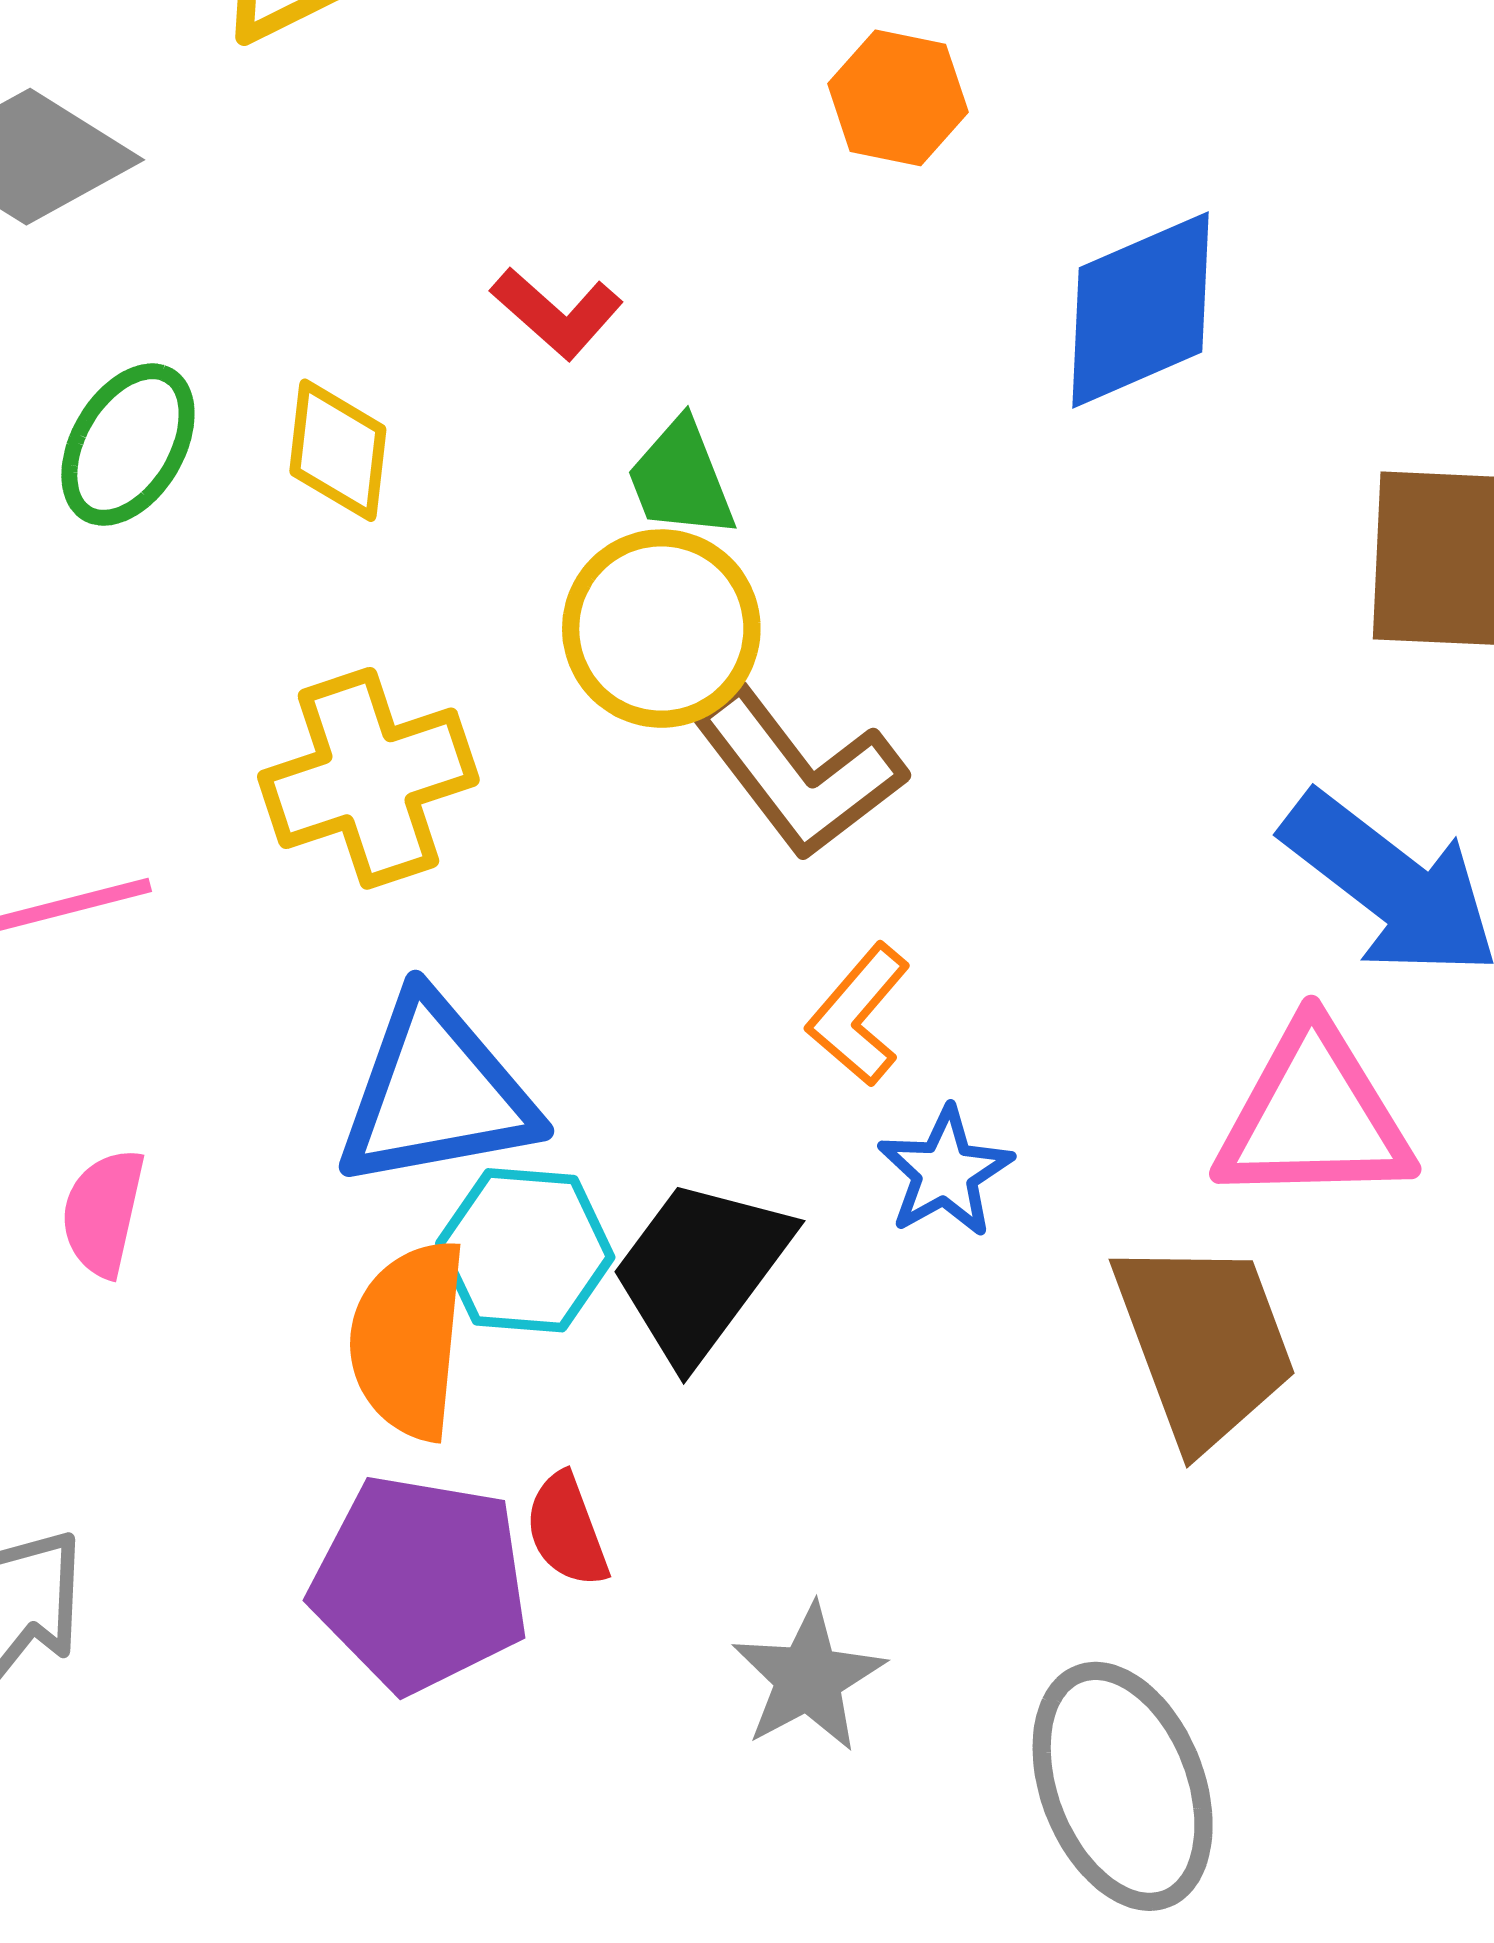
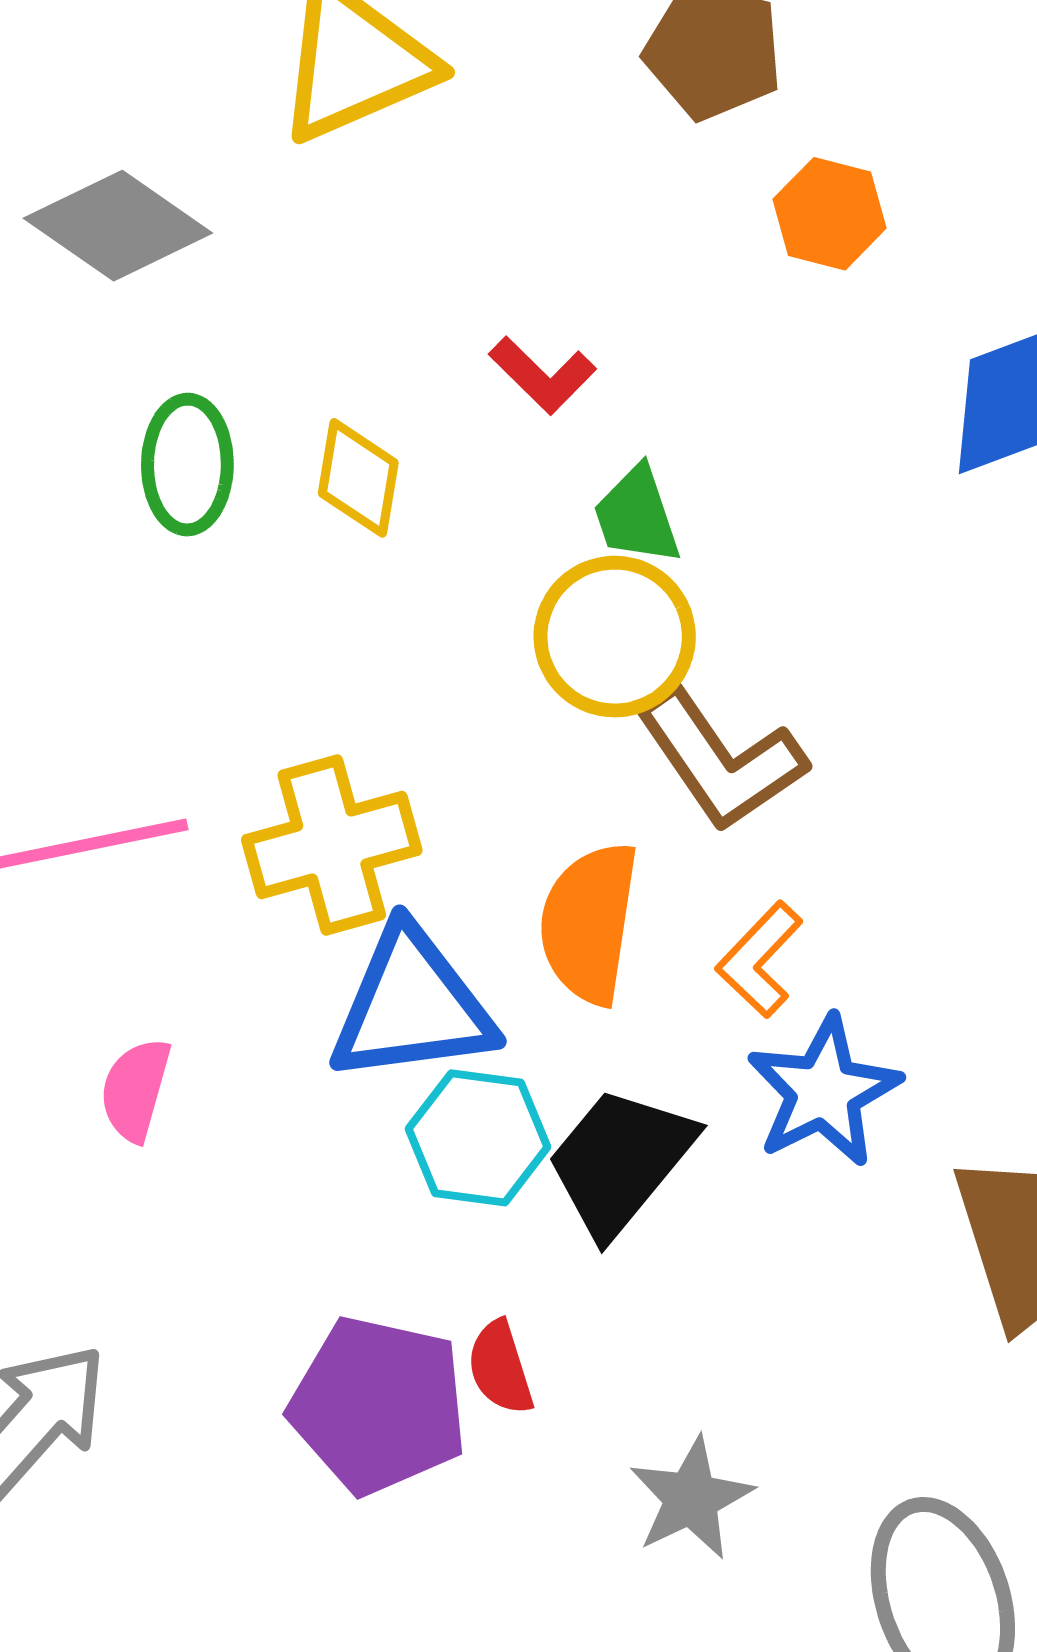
green ellipse: (128, 445) -> (187, 465), turned -33
yellow cross: (368, 778) -> (332, 845), moved
blue star: (945, 1172) -> (824, 1091), size x1.4
orange semicircle: (408, 1340) -> (589, 923), moved

